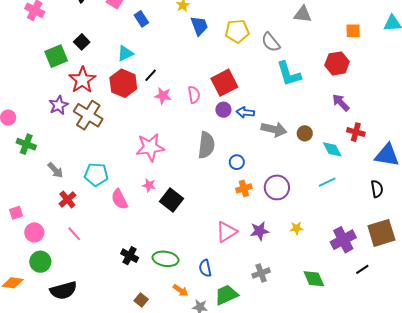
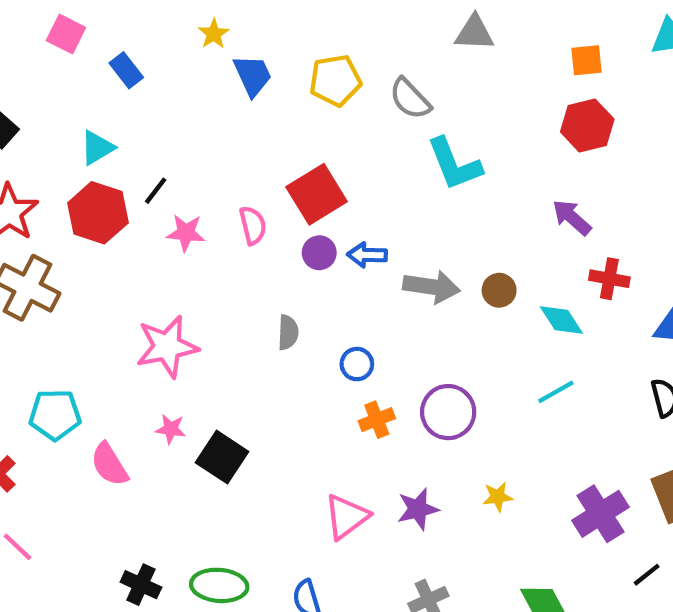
red hexagon: (337, 63) -> (587, 125), moved
gray semicircle: (206, 145) -> (288, 332), size x0.6

